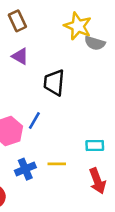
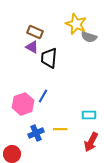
brown rectangle: (17, 21) -> (35, 32), moved, turned -42
black trapezoid: (54, 82) -> (49, 58), moved
red arrow: (97, 181) -> (91, 142), turned 48

